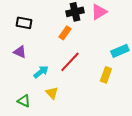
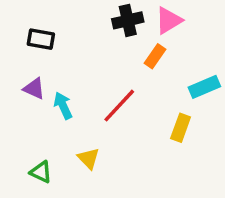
orange rectangle: (65, 33) -> (155, 56), moved
cyan arrow: (41, 72) -> (63, 106), moved, turned -77

